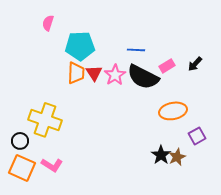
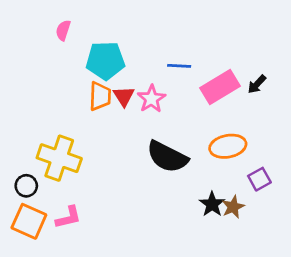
pink rectangle: (167, 66) -> (220, 87), size x1.8
black semicircle: (143, 77) -> (167, 157), moved
pink L-shape: (52, 165) -> (68, 217), turned -45

